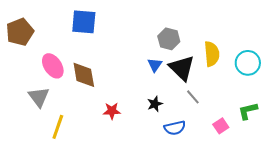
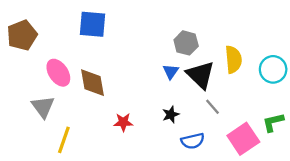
pink square: (221, 126) -> (243, 139), size x1.8

